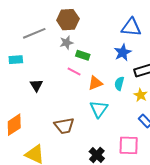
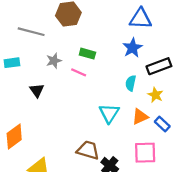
gray line: (34, 33) -> (31, 32), turned 40
gray star: (66, 43) -> (54, 61), moved
orange triangle: (95, 83) -> (140, 117), moved
brown trapezoid: (64, 126) -> (88, 150), moved, turned -150

